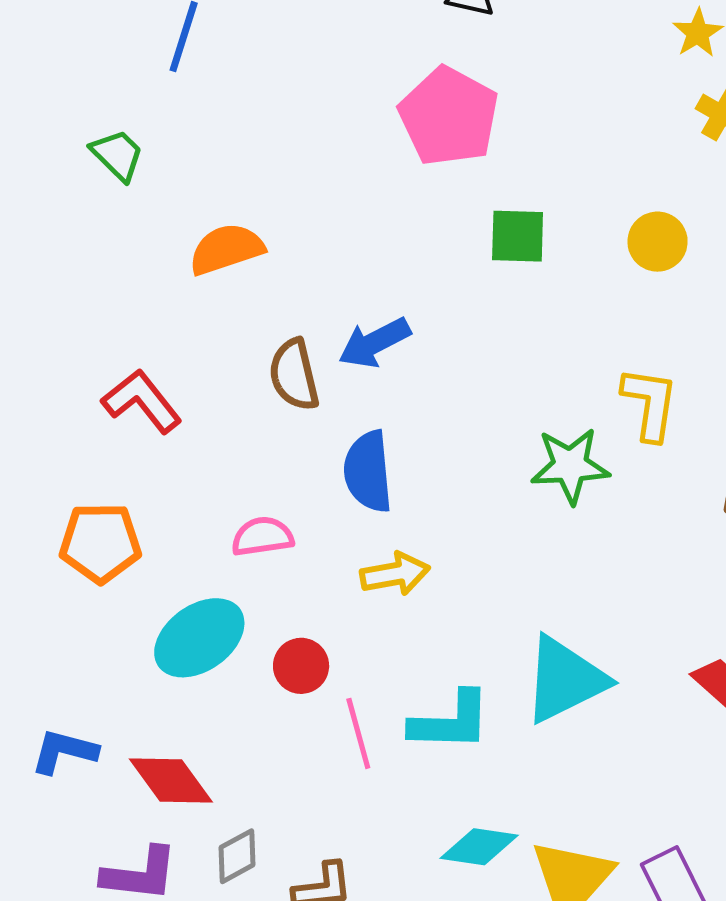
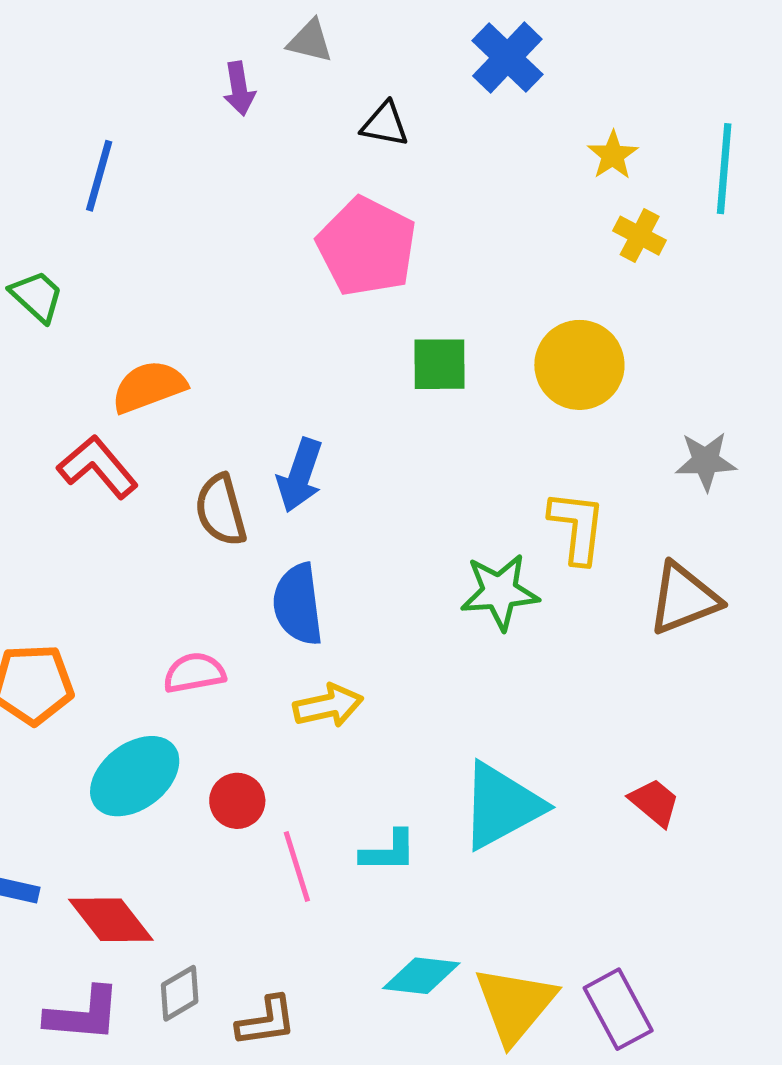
yellow circle: (658, 242) -> (579, 365), size x1.5
blue arrow: (374, 343) -> (300, 475), turned -42
red L-shape: (142, 401) -> (98, 467), moved
cyan L-shape: (450, 721) -> (388, 851), size x0.7

